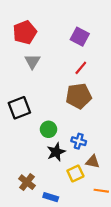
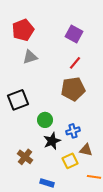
gray triangle: (32, 61) -> (30, 57), turned 42
blue cross: (79, 141) -> (73, 131), turned -32
brown cross: (27, 182) -> (25, 157), moved

